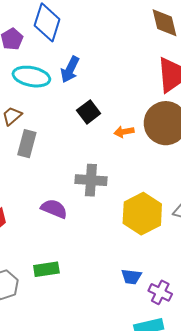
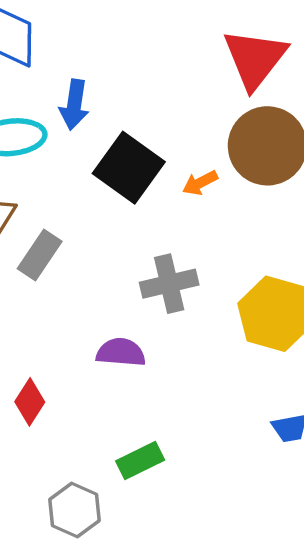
black square: (89, 112) -> (129, 168), size x1.6
gray rectangle: (27, 144) -> (40, 255), turned 36

